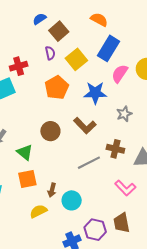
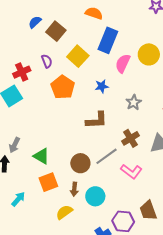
purple semicircle: (50, 53) -> (47, 61), moved
blue star: (95, 93) -> (102, 86), size x0.6
brown L-shape: (85, 126) -> (97, 120), turned -40
brown circle: (50, 131) -> (80, 163), moved
brown cross: (115, 149) -> (131, 138), turned -36
pink L-shape: (125, 188) -> (131, 171), moved

